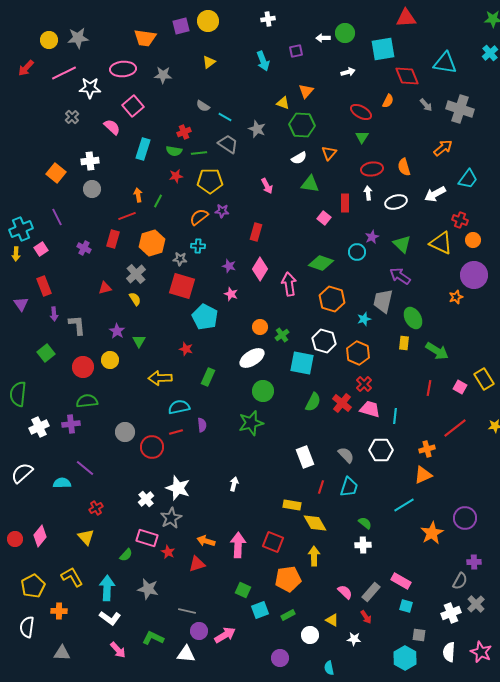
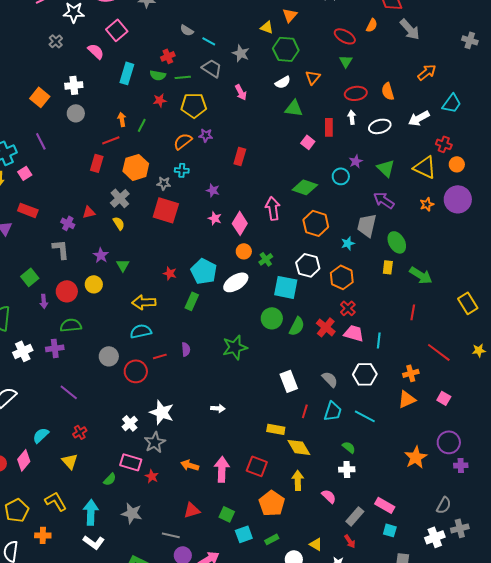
gray arrow: (426, 105) -> (410, 29), size x1.6
gray cross: (460, 109) -> (470, 40), moved, size x0.6
pink arrow: (267, 186) -> (241, 92), moved
purple cross: (84, 248) -> (68, 223), moved
pink diamond: (260, 269) -> (240, 223), moved
red rectangle: (44, 286) -> (28, 210), turned -48
orange star: (456, 297) -> (427, 204), moved
purple arrow: (54, 314) -> (44, 301), moved
cyan pentagon: (205, 317) -> (204, 271), moved
pink square: (460, 387) -> (444, 398), moved
green circle: (263, 391) -> (272, 318), moved
cyan semicircle: (179, 407) -> (141, 331), moved
red line: (455, 428) -> (439, 352), turned 75
cyan semicircle: (62, 483) -> (41, 435), moved, turned -42
white arrow: (234, 484) -> (218, 408), turned 80
cyan line: (404, 505) -> (365, 416), moved, turned 60
purple cross: (474, 562) -> (461, 465), moved
red triangle: (197, 564) -> (192, 510), moved
orange pentagon: (288, 579) -> (272, 503), turned -30
pink semicircle: (345, 592) -> (329, 496), moved
gray cross: (476, 604) -> (460, 528), turned 30

